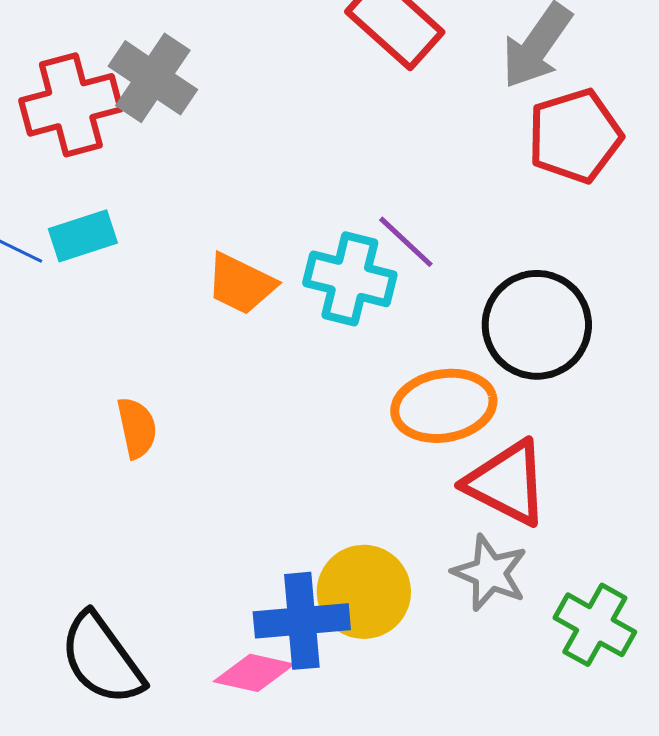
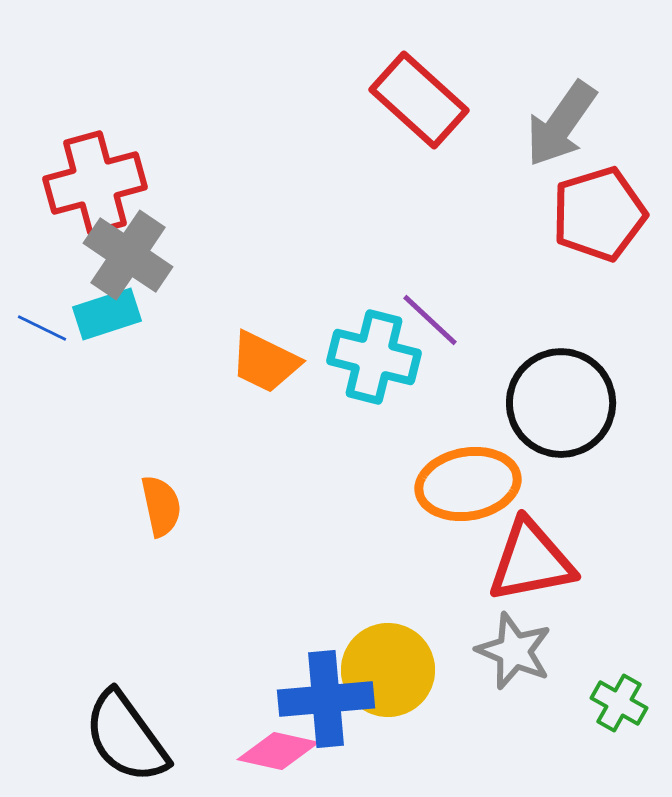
gray cross: (153, 78) -> (128, 255), moved
red triangle: (507, 483) -> (531, 561), turned -38
green cross: (595, 625) -> (619, 703), size x0.7

